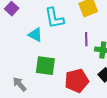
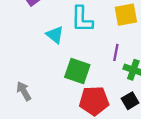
green square: (45, 66) -> (77, 71), moved

